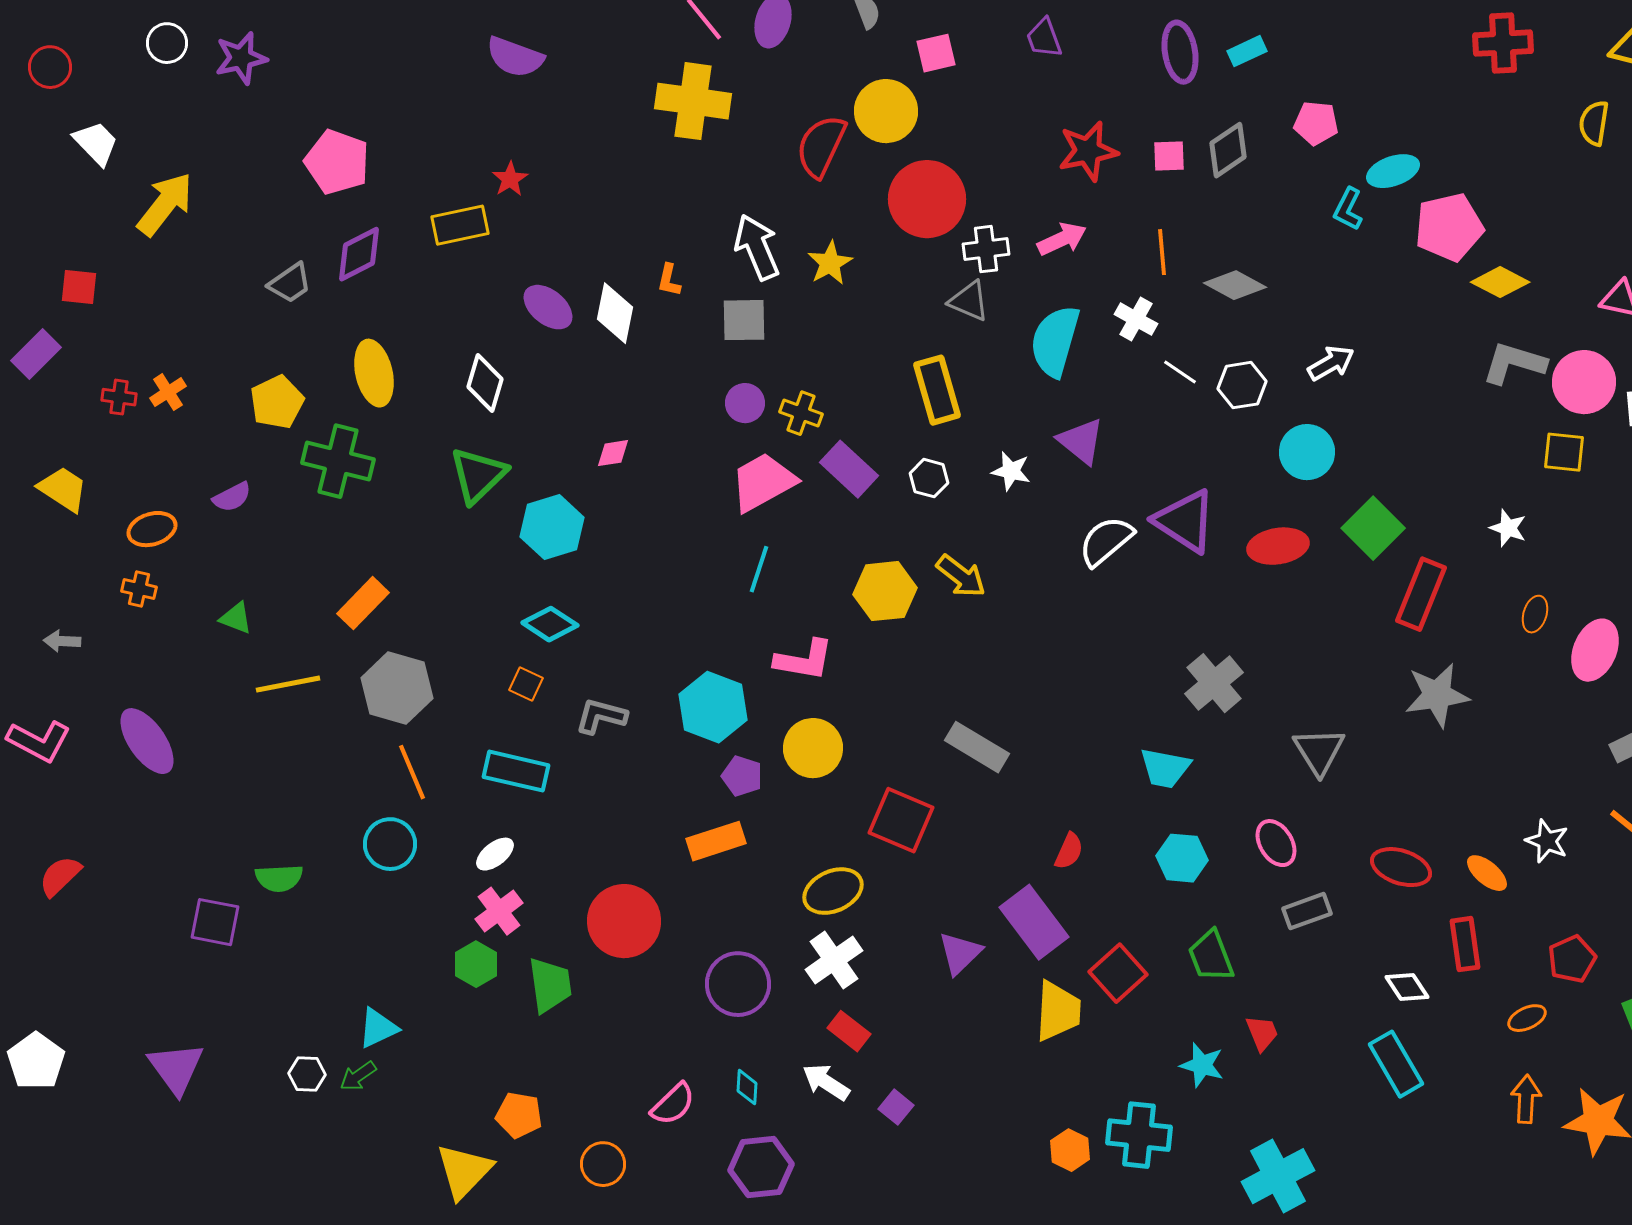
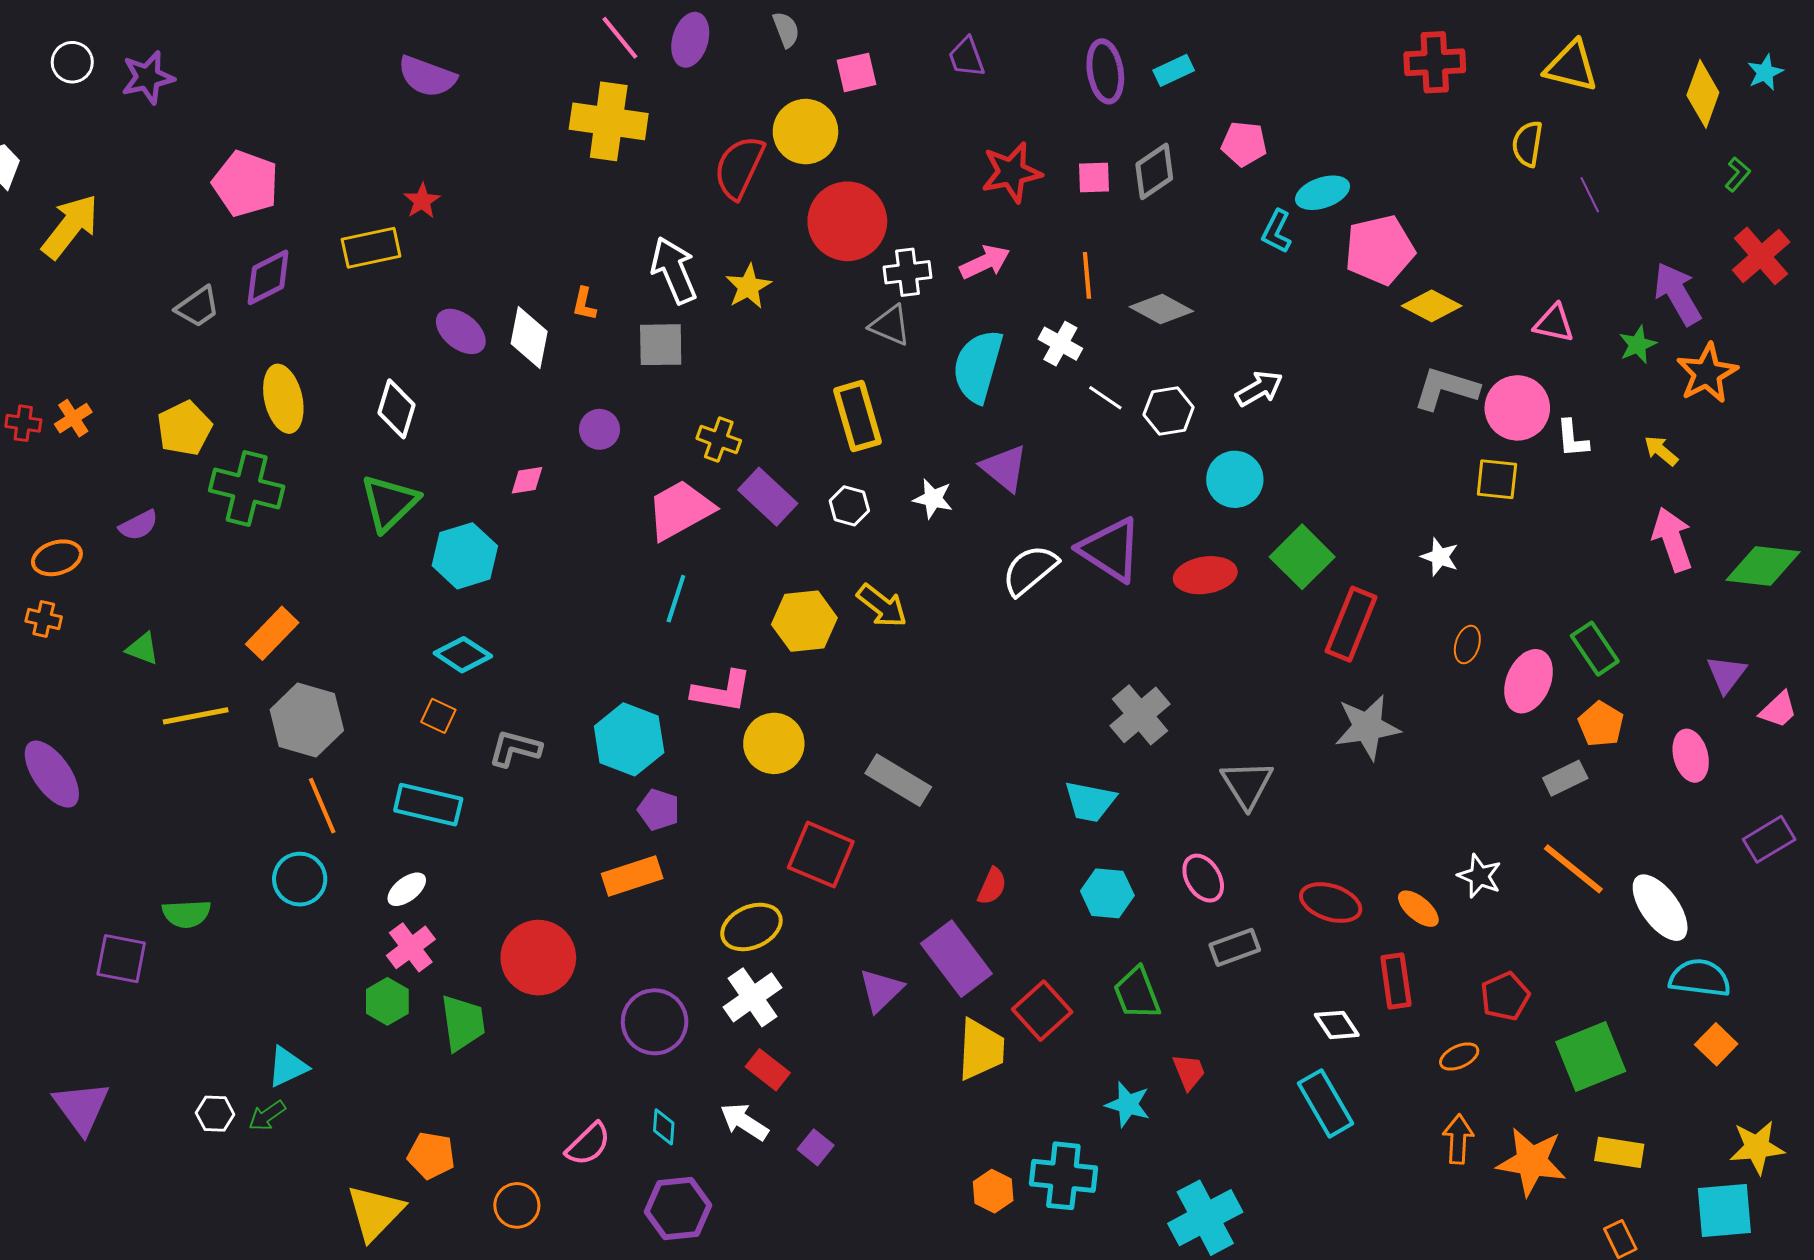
purple circle: (745, 403) -> (599, 429), moved
yellow circle: (813, 748) -> (774, 743), moved

